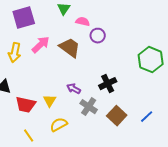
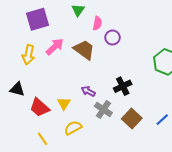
pink semicircle: (83, 22) -> (97, 23), turned 88
red trapezoid: (26, 105) -> (40, 107), turned 30

